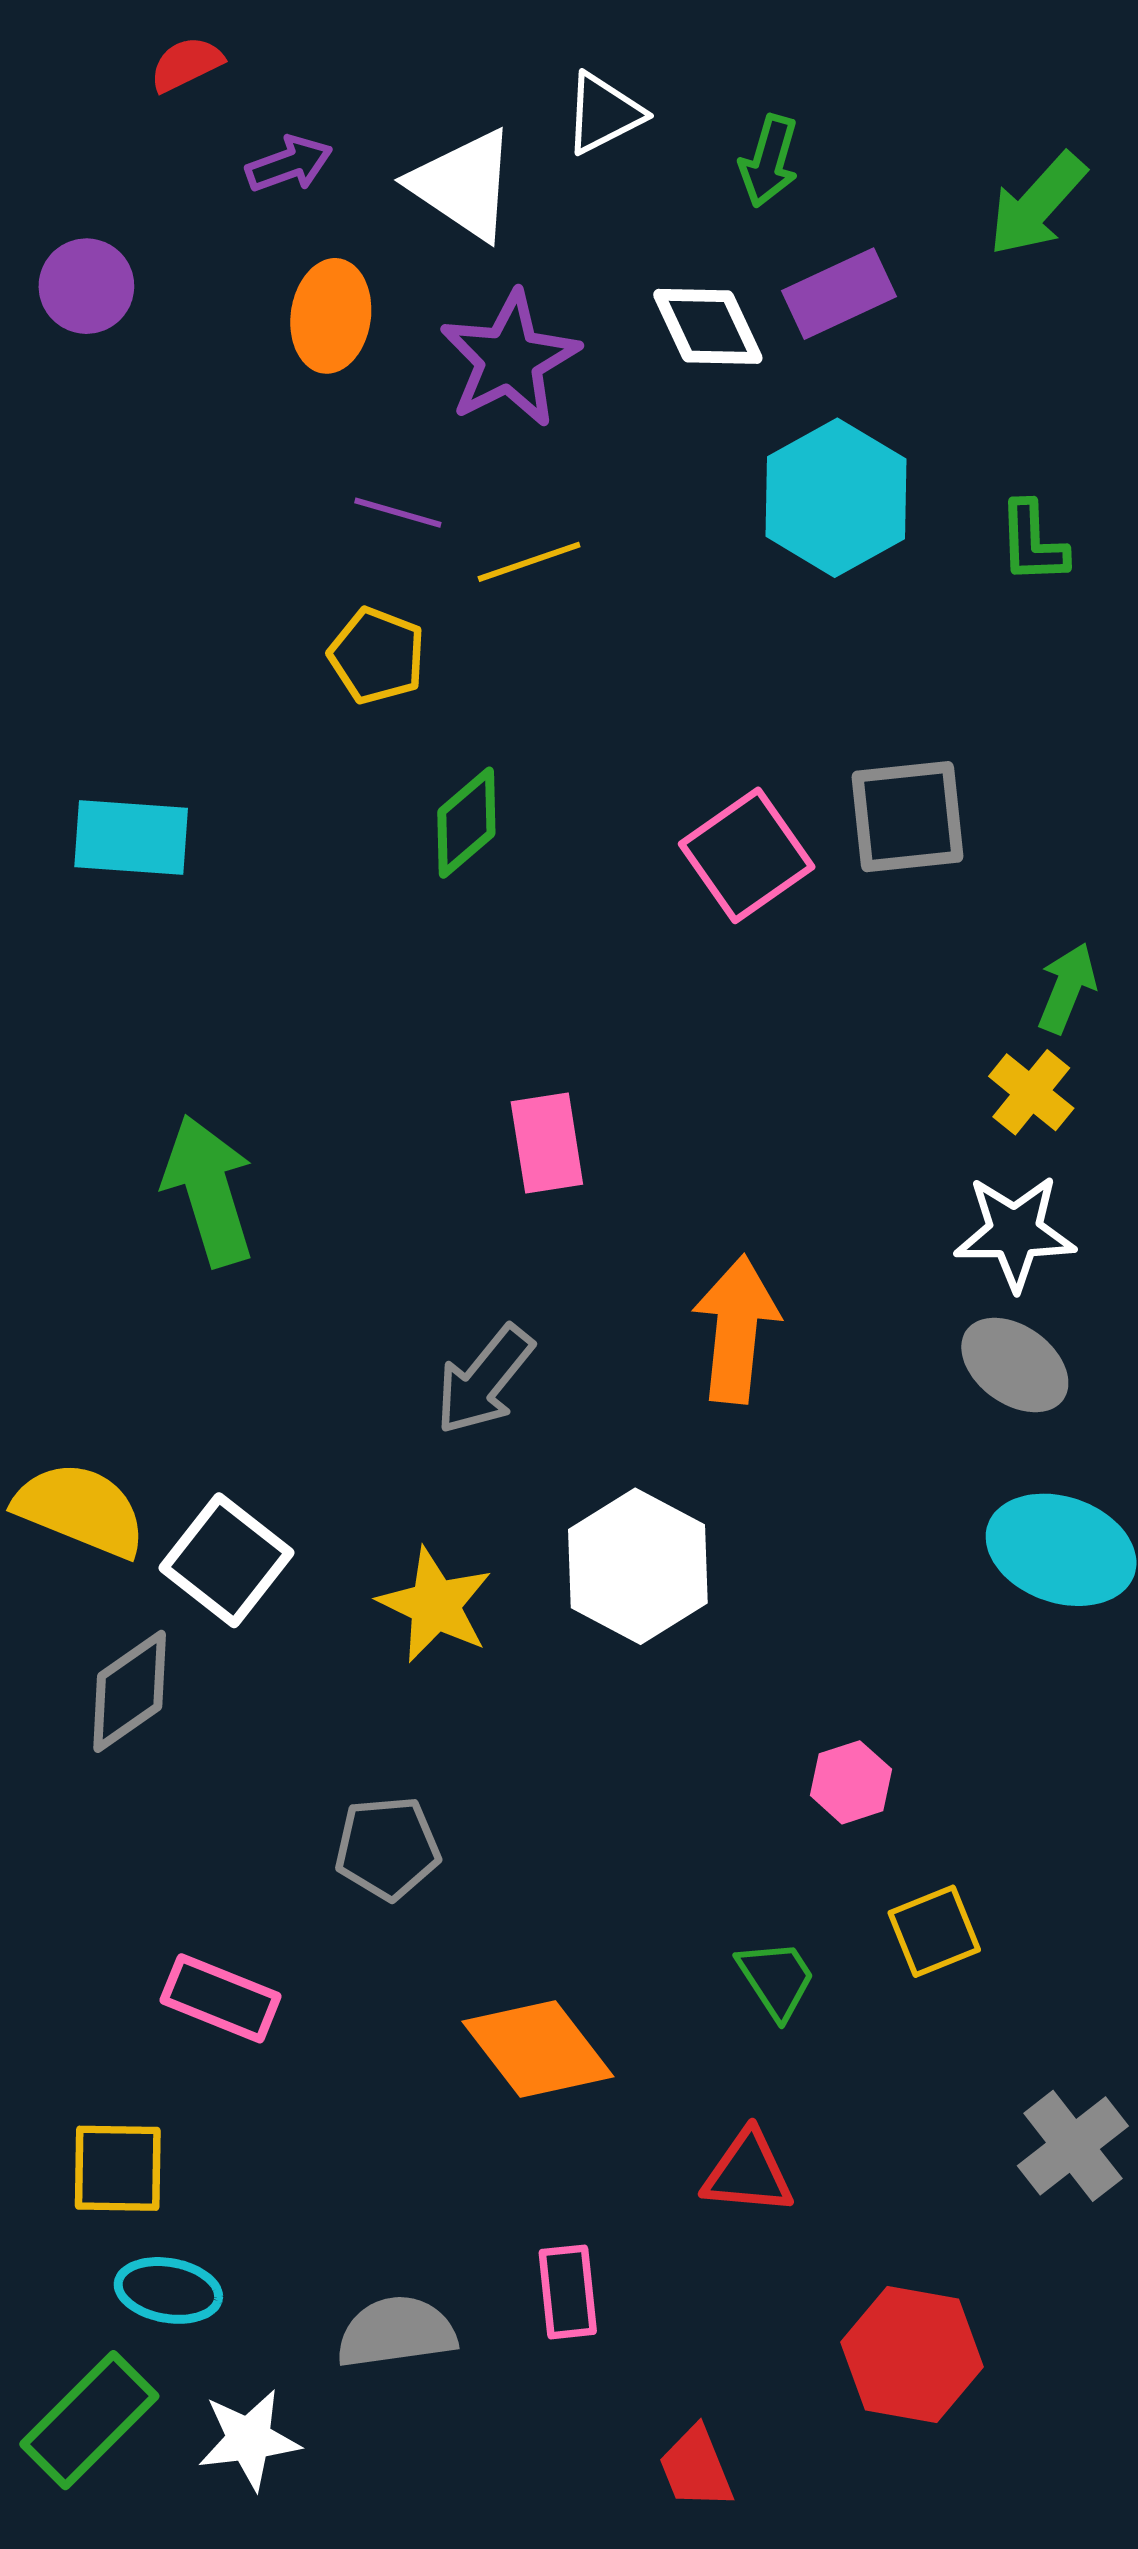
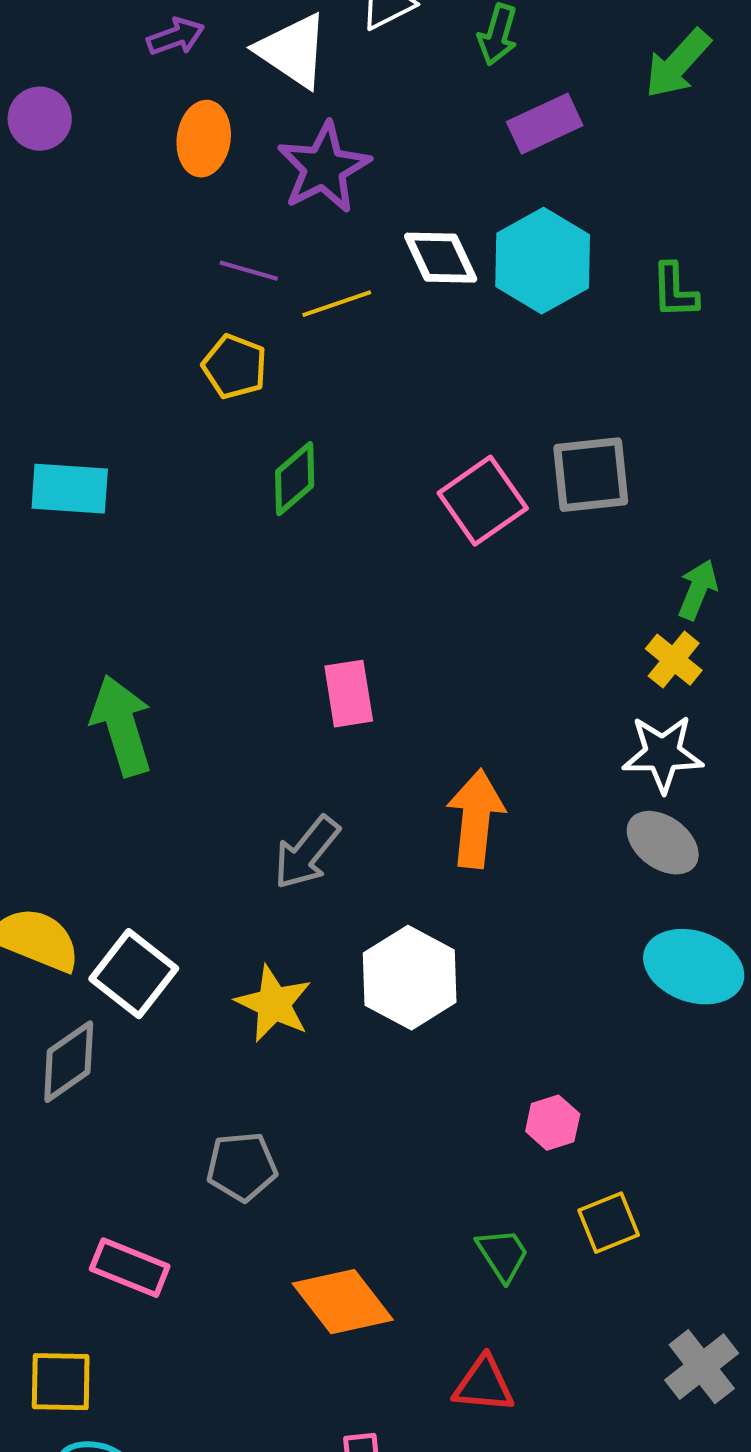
white diamond: (708, 326) -> (441, 258), moved

